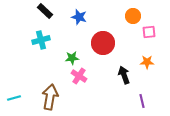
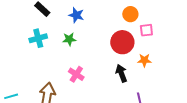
red circle: (103, 43) -> (122, 42), moved
green star: (72, 58) -> (69, 39), moved

